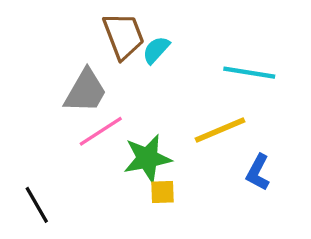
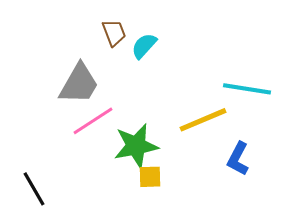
brown trapezoid: (124, 36) -> (114, 33), size x0.6
cyan line: (249, 73) -> (247, 89), moved

